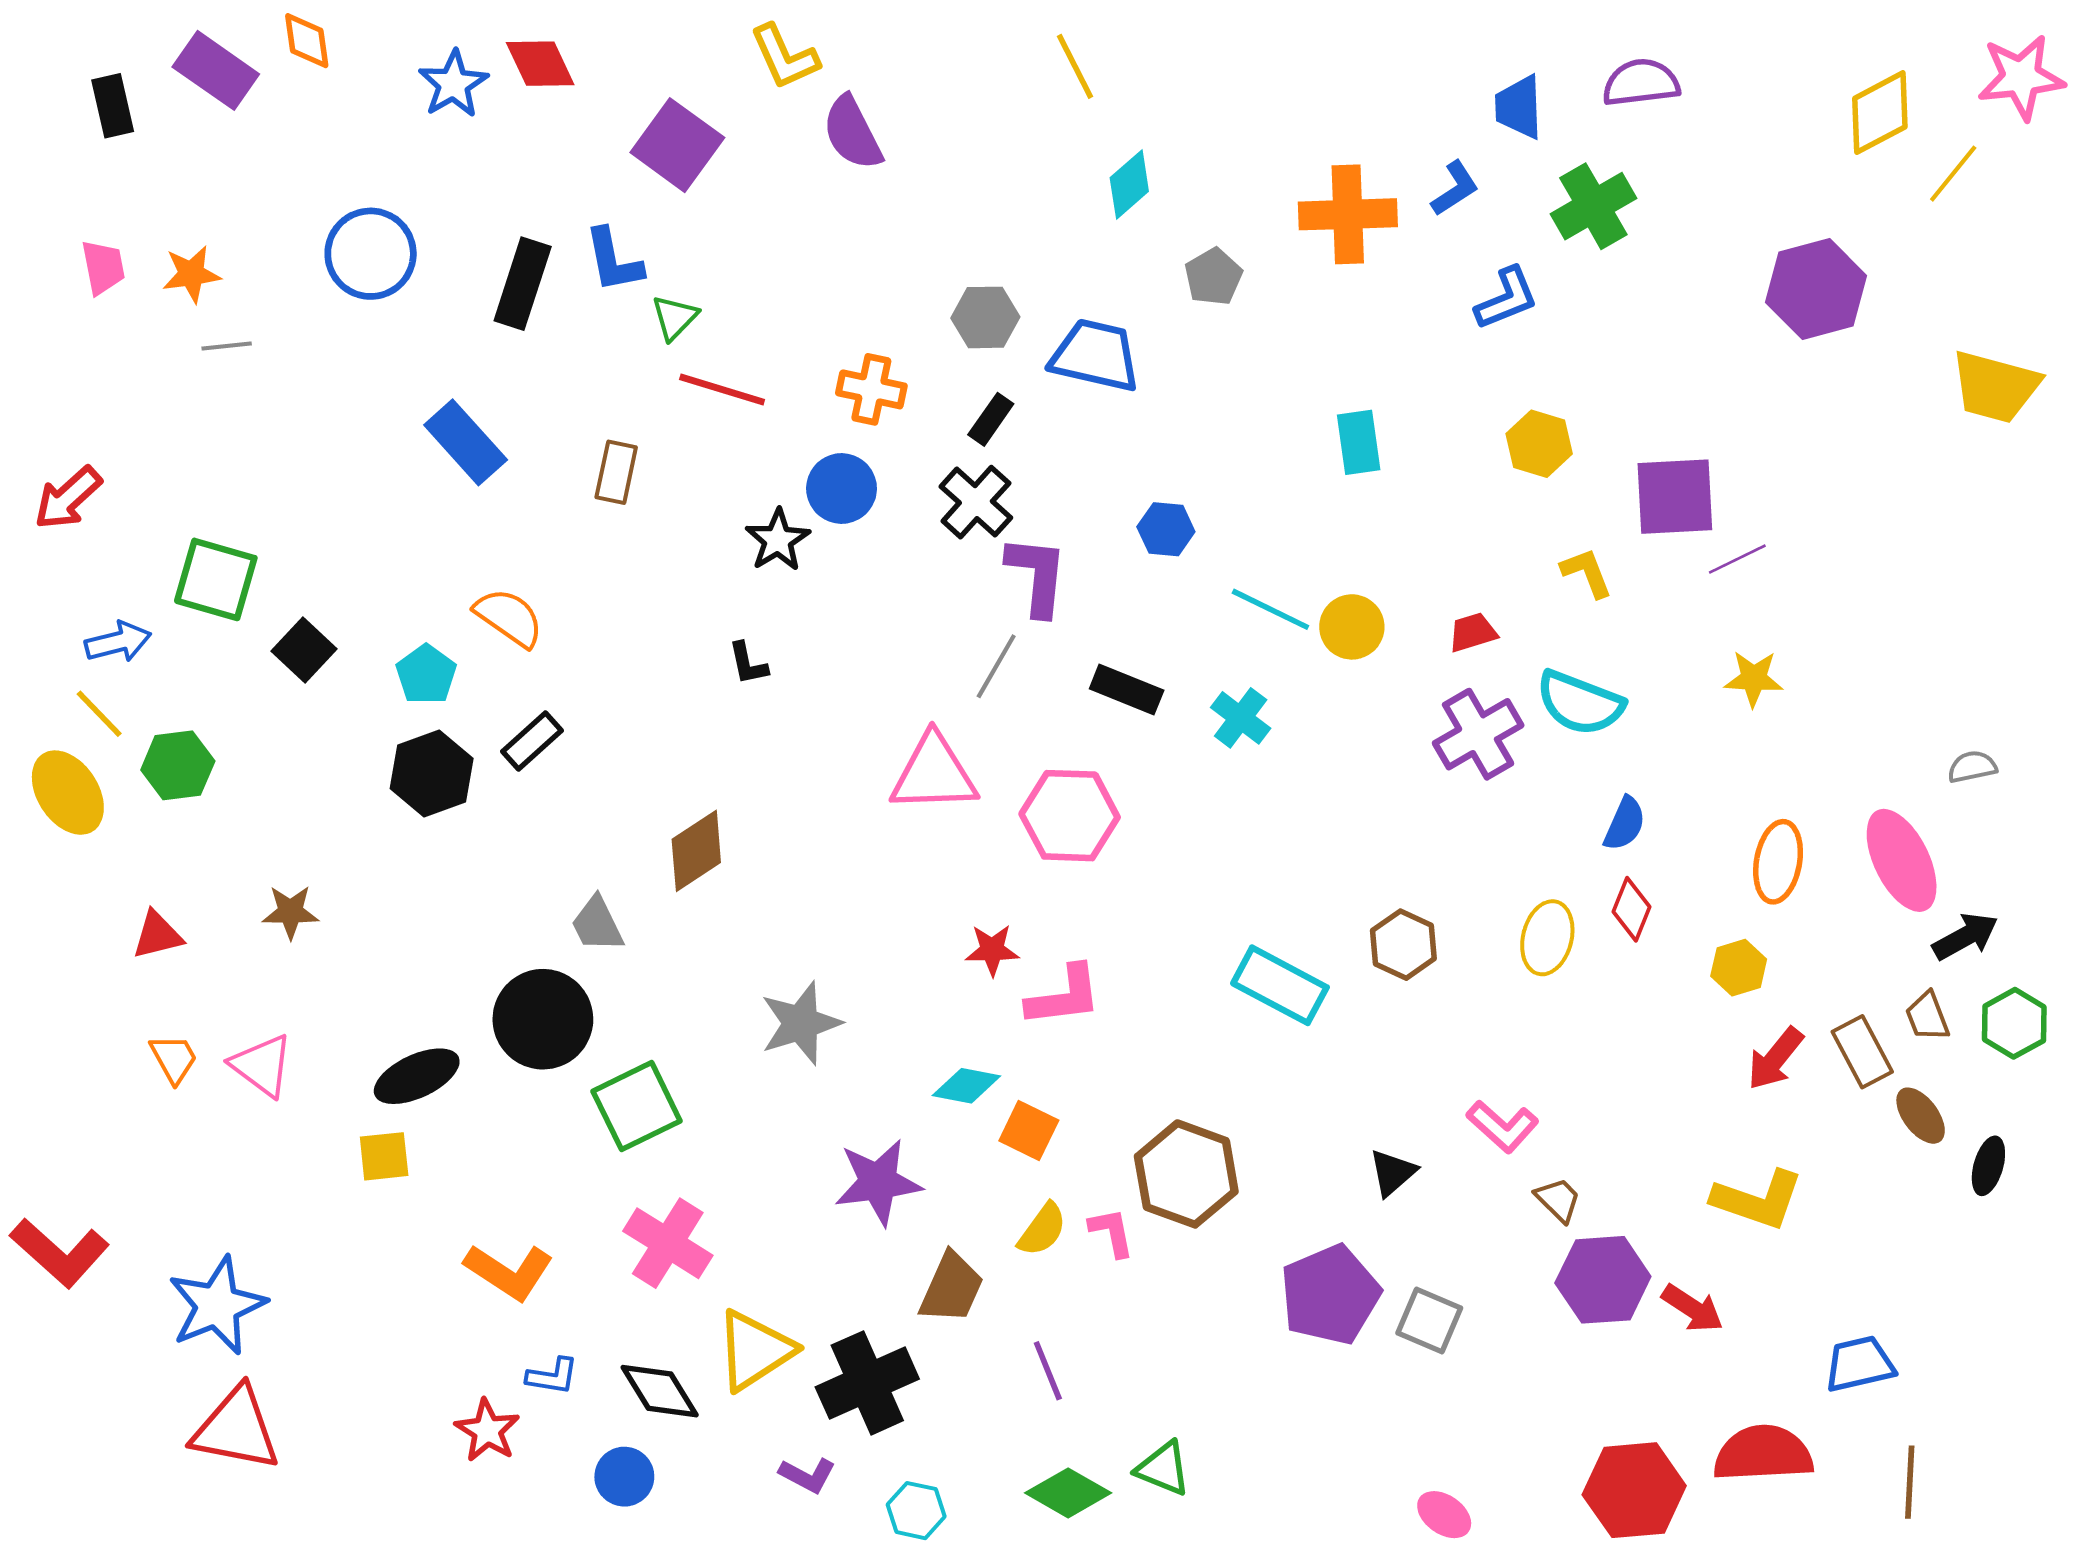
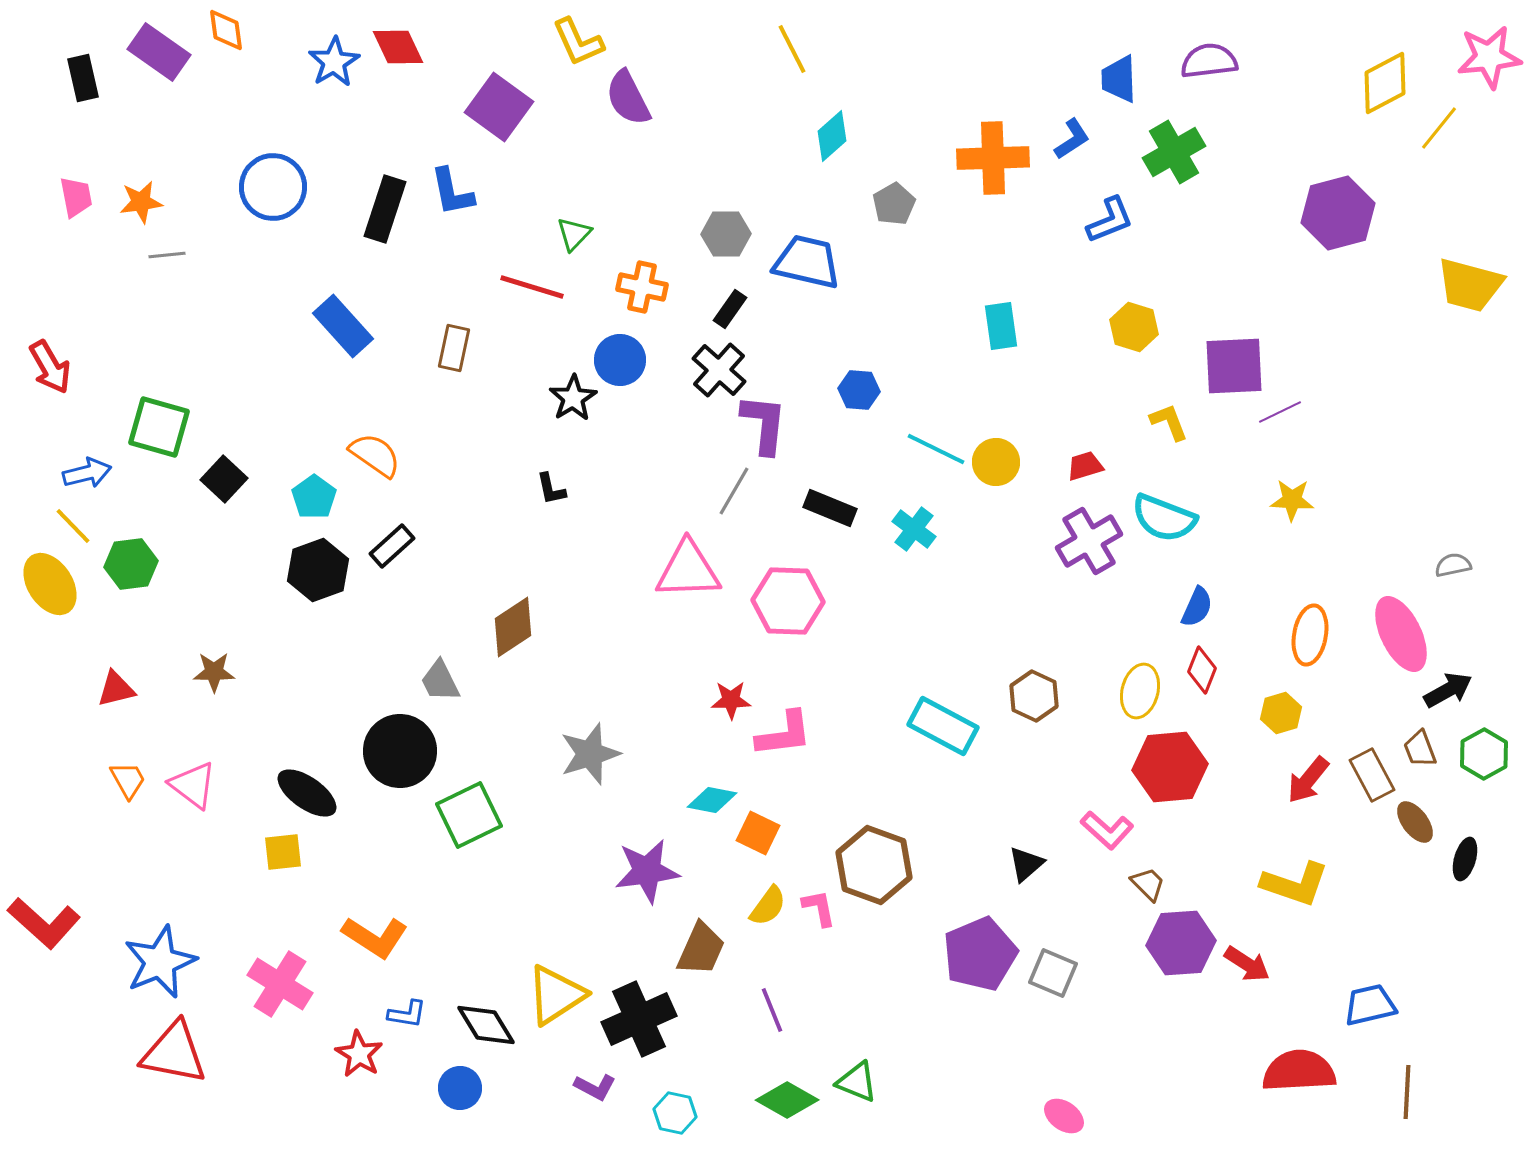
green triangle: (675, 317) -> (574, 234), moved
red arrow: (68, 498) -> (50, 367), turned -78
black ellipse: (417, 1076) -> (307, 793), turned 60
pink cross: (668, 1243) -> (280, 984), moved
red hexagon: (1634, 1490) -> (1170, 767), moved

